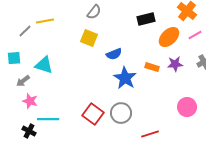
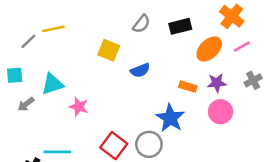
gray semicircle: (94, 12) -> (141, 24), moved
cyan triangle: (44, 65) -> (52, 84), turned -36
blue star: (125, 78) -> (170, 118), moved
pink star: (30, 101) -> (79, 107), moved
pink circle: (187, 107) -> (220, 112), moved

